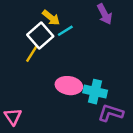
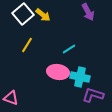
cyan line: (65, 31) -> (69, 49), moved
white square: (40, 36) -> (23, 14), moved
pink triangle: (13, 117) -> (11, 98), turned -35

